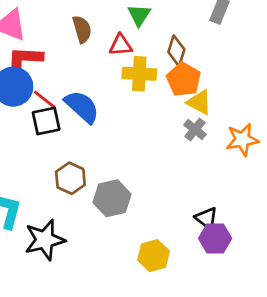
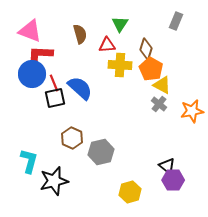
red line: (45, 100) -> (54, 83), turned 30

